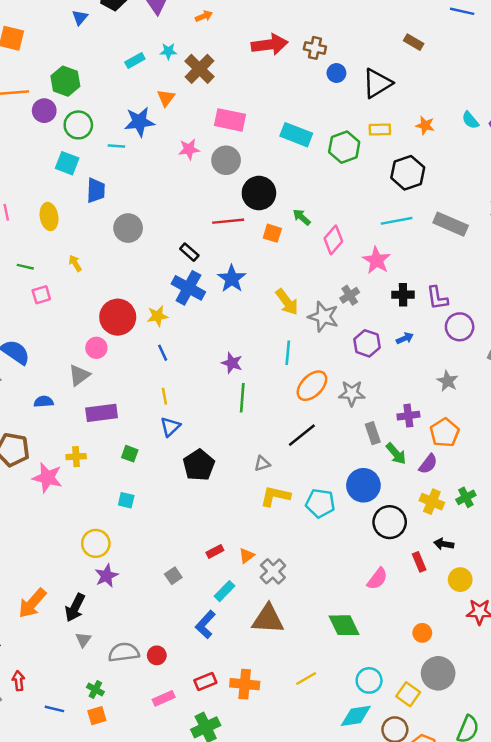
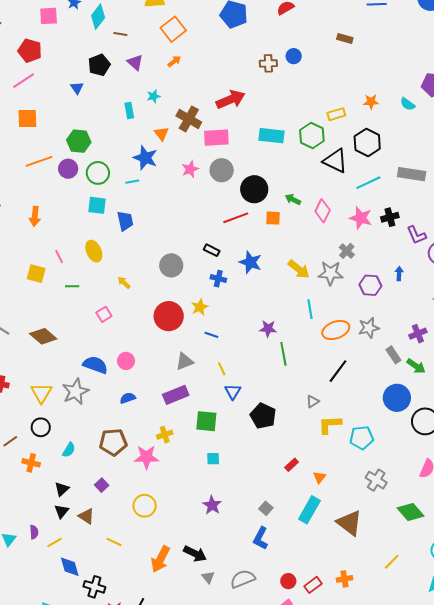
red arrow: (270, 45) -> (231, 100), moved
cyan rectangle: (135, 60) -> (129, 110), turned -56
brown cross: (200, 69) -> (189, 119), moved
blue circle: (336, 73) -> (294, 56), moved
black triangle: (377, 83) -> (335, 161), moved, turned -48
cyan semicircle: (470, 120) -> (408, 104), moved
blue star: (139, 122) -> (145, 158), turned -30
gray circle: (128, 228) -> (171, 265), moved
green line: (25, 267) -> (72, 286), moved
blue cross: (188, 288) -> (218, 279), size x0.6
black cross: (403, 295) -> (390, 217), moved
blue arrow: (405, 338) -> (399, 274), turned -48
pink circle: (96, 348) -> (126, 361), moved
blue line: (163, 353) -> (211, 335), turned -32
gray triangle: (79, 375) -> (185, 361), moved, turned 30
orange ellipse: (312, 386) -> (336, 330), turned 40
green square: (130, 454) -> (206, 421), size x1.6
cyan pentagon: (320, 503) -> (362, 438), moved
yellow circle: (96, 543) -> (145, 506), moved
red rectangle: (215, 551) -> (292, 465), moved
gray cross: (273, 571) -> (376, 480), moved
purple star: (106, 576) -> (212, 505), moved
cyan rectangle: (225, 591) -> (309, 510), size x1.5
black arrow: (75, 608) -> (195, 554), turned -75
brown triangle: (268, 619) -> (349, 523), turned 48
blue L-shape: (205, 625) -> (261, 538), moved
red circle: (157, 655) -> (288, 581), moved
orange cross: (245, 684) -> (344, 579), size x0.7

